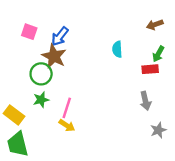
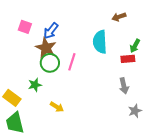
brown arrow: (155, 25) -> (119, 17), moved
cyan semicircle: (117, 49) -> (100, 42), size x1.6
green circle: (41, 74) -> (50, 63), moved
pink line: (67, 108) -> (72, 62), moved

